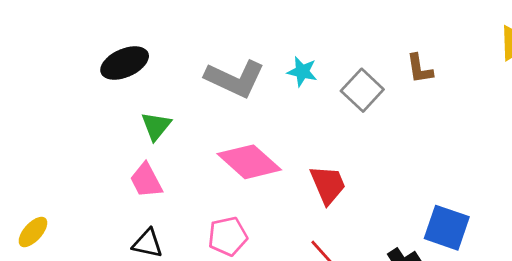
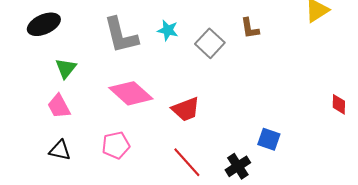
gray L-shape: (235, 79) -> (121, 35), turned 51
red trapezoid: (328, 185) -> (186, 109), turned 92
blue square: (447, 228) -> (269, 139), size x0.7

